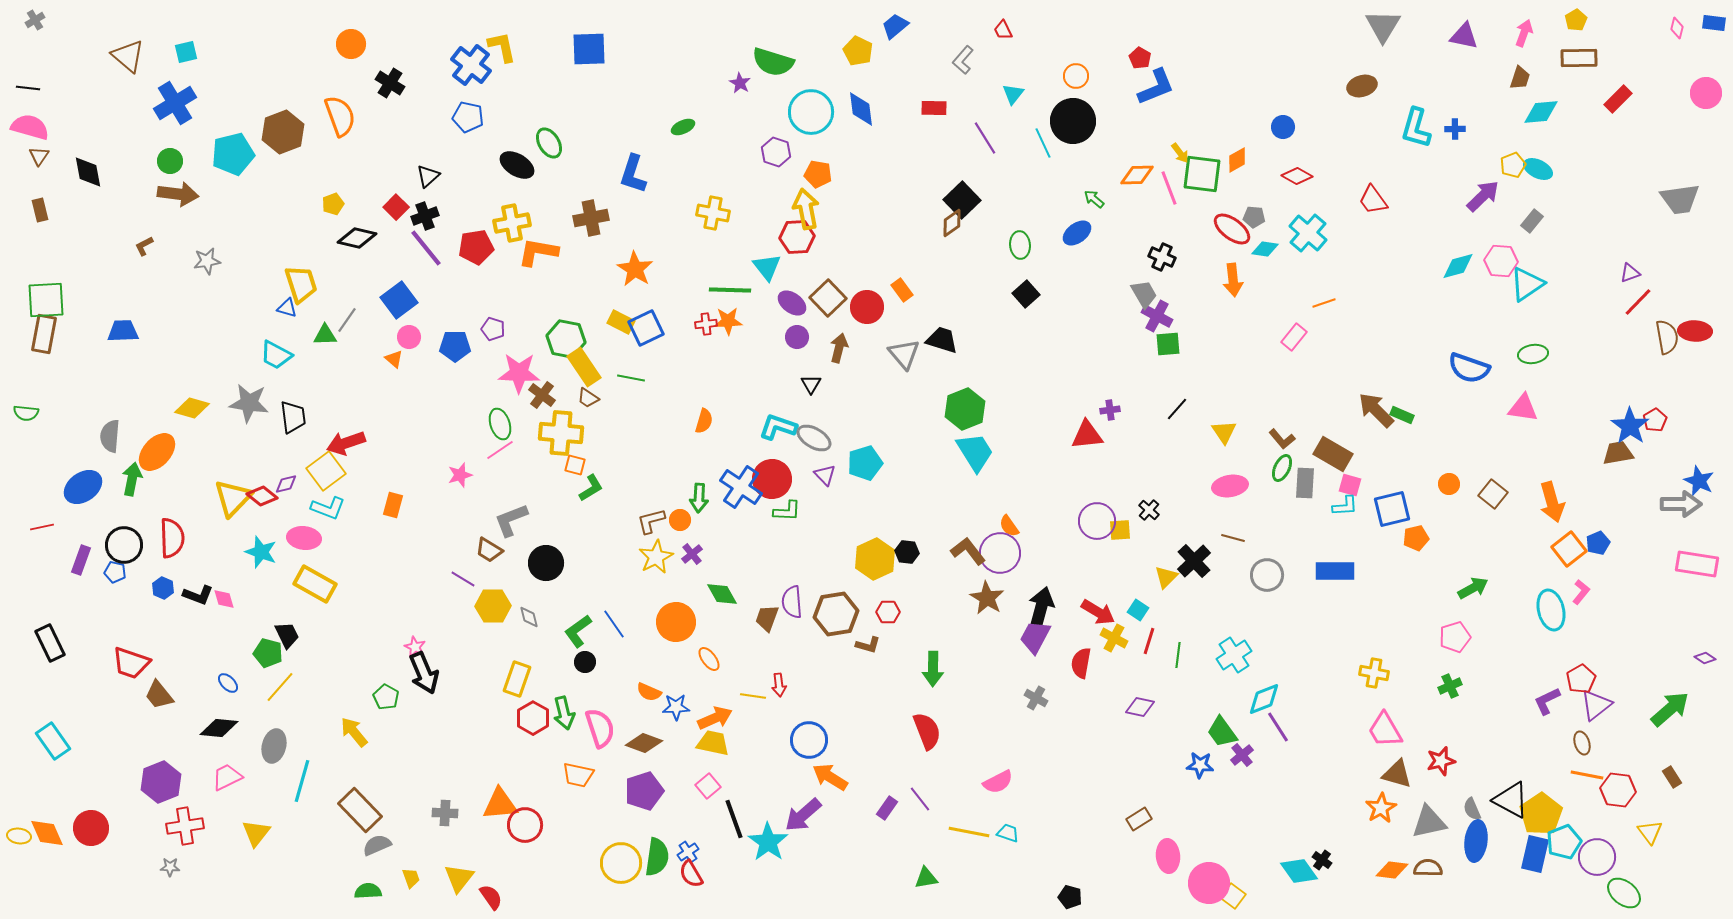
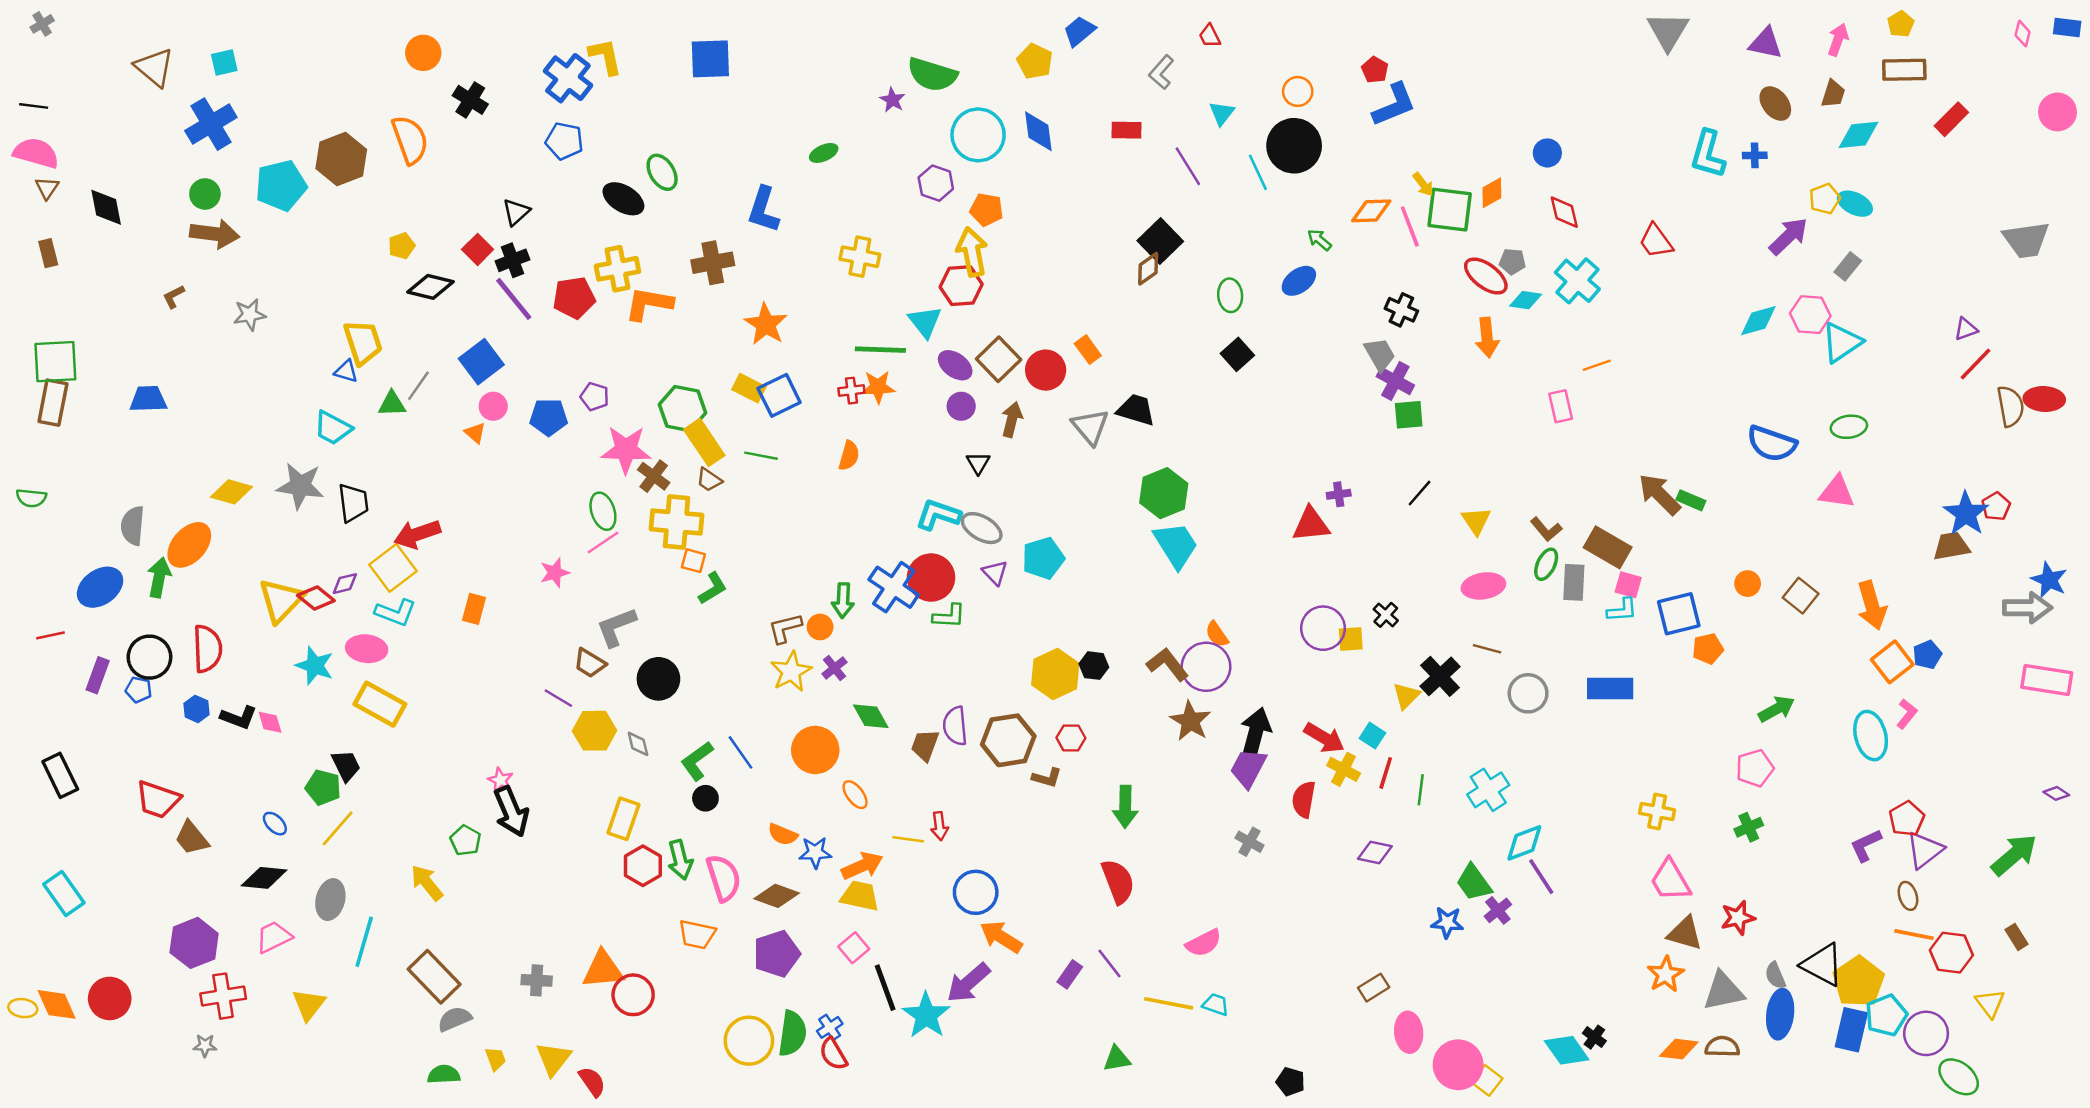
brown ellipse: (1362, 86) -> (1775, 104), moved, turned 68
red diamond: (1297, 176) -> (1564, 212), turned 48
pink rectangle: (1294, 337) -> (1561, 406), turned -52
orange semicircle: (704, 421) -> (849, 456), moved

